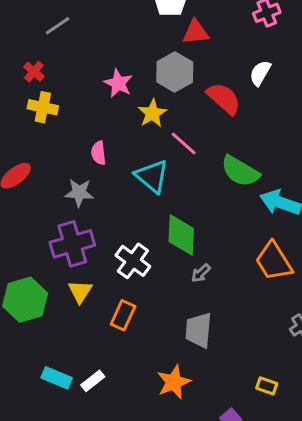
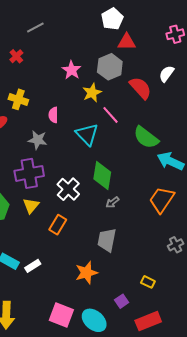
yellow cross: (43, 107) -> (18, 99), moved
orange trapezoid: (274, 261) -> (162, 200), turned 60

